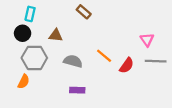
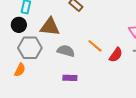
brown triangle: (56, 35) -> (50, 27), size x1.5

